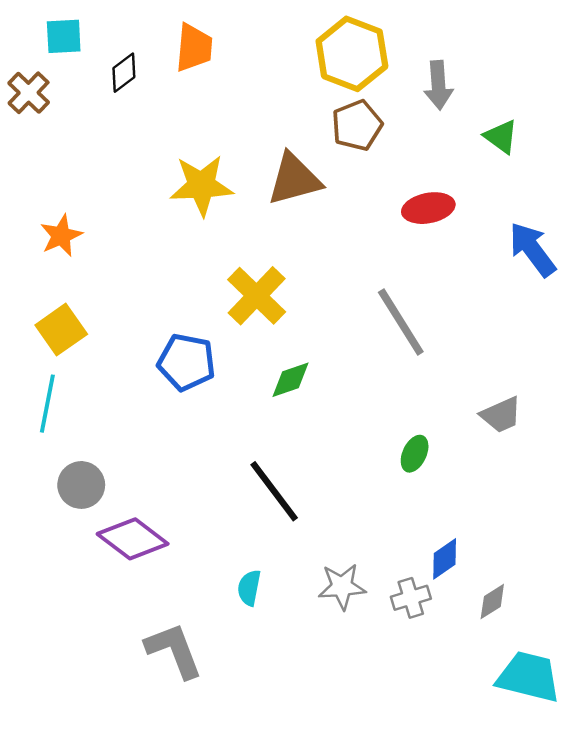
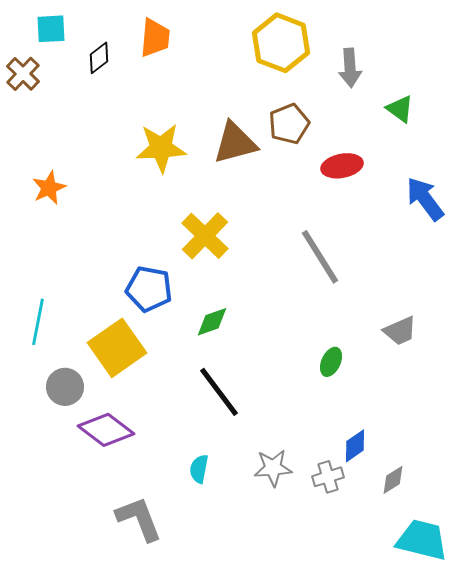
brown pentagon: (357, 125) -> (289, 124), moved
yellow square: (61, 330) -> (117, 348), moved, size x1.4
green diamond: (290, 380) -> (212, 322), moved

